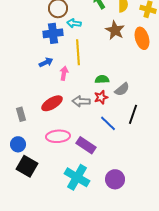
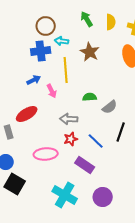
brown star: (115, 30) -> (90, 52), moved
pink arrow: (64, 73) -> (52, 91), turned 144
red star: (101, 97) -> (71, 139), moved
red ellipse: (52, 103) -> (27, 114), moved
purple rectangle: (86, 145) -> (85, 165), moved

